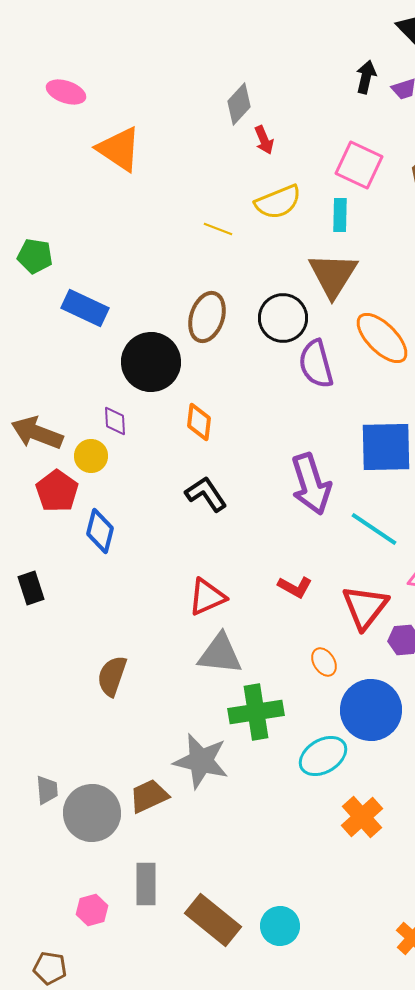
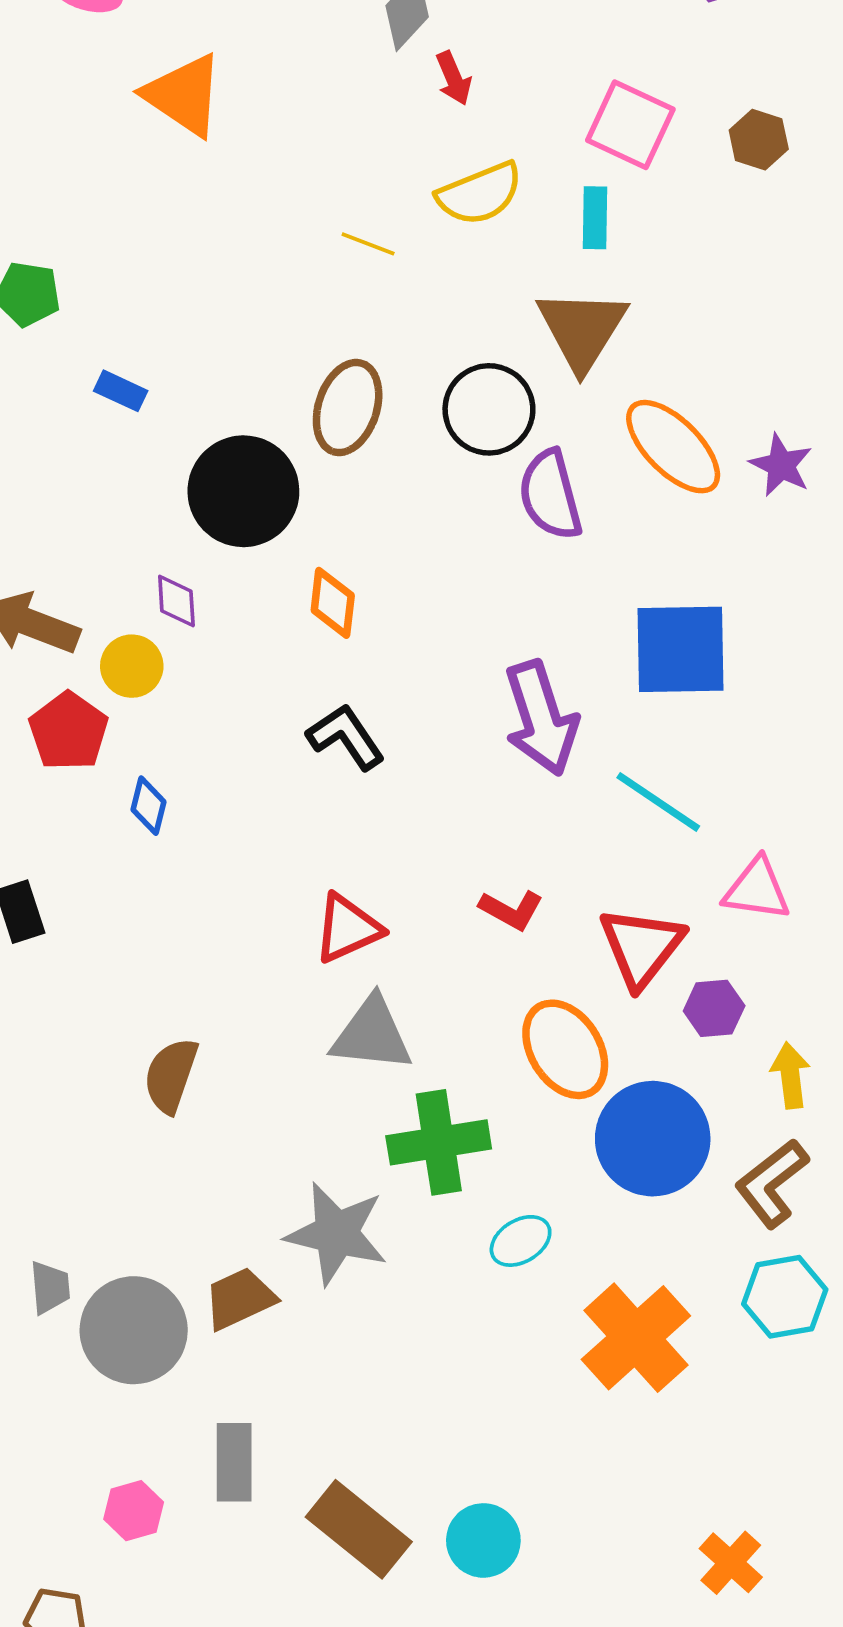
blue rectangle: (85, 308) -> (121, 391), size x0.6
blue diamond: (100, 531) -> (149, 806), size x0.7
orange ellipse: (324, 662) -> (565, 1049), size x1.8
cyan ellipse: (323, 756) -> (521, 1241), moved, size x0.7
orange cross: (362, 817) -> (636, 1338), size x1.4

